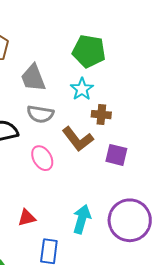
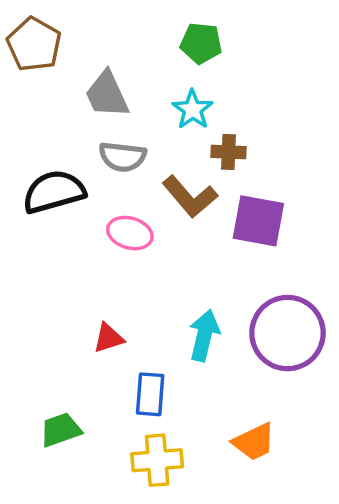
green pentagon: (89, 51) -> (201, 43), size x0.7
purple square: (116, 155) -> (258, 221), size x1.4
pink ellipse: (42, 158) -> (130, 233), turned -40

